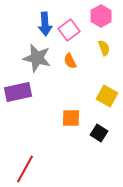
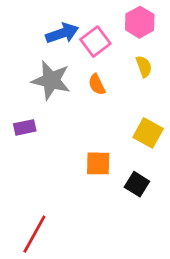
blue arrow: (45, 24) -> (62, 33), turned -105
purple rectangle: (18, 92) -> (25, 127), size x0.6

